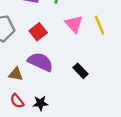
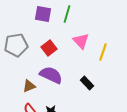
yellow line: (100, 25) -> (103, 52), moved, turned 42
brown triangle: (16, 74) -> (29, 86), turned -32

